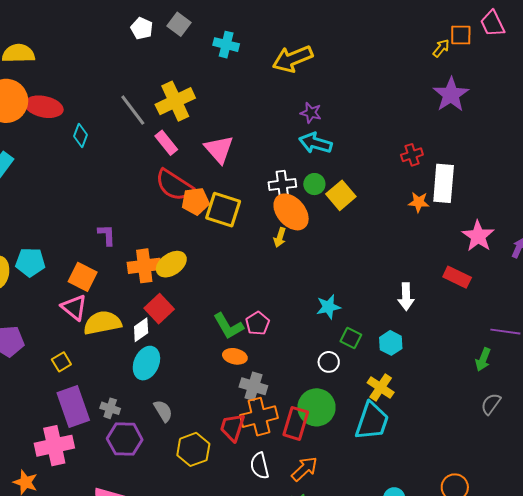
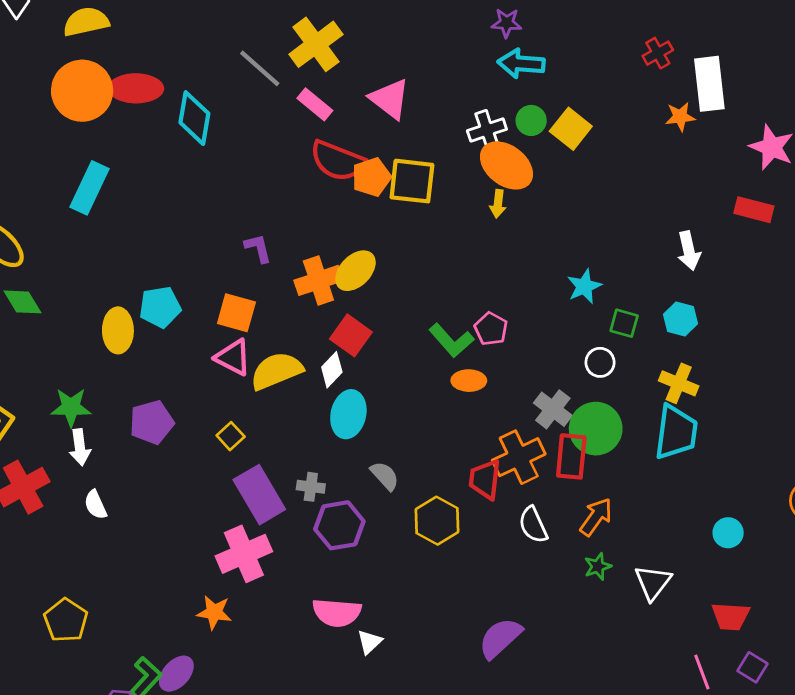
cyan diamond: (80, 136) -> (194, 118), size x1.6
gray cross: (253, 386) -> (553, 409), moved, turned 32

